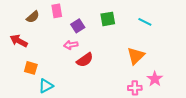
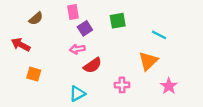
pink rectangle: (57, 11) -> (73, 12), moved
cyan line: (145, 22) -> (159, 35), moved
cyan triangle: (46, 86) -> (77, 94), moved
pink cross: (135, 88) -> (122, 85), moved

